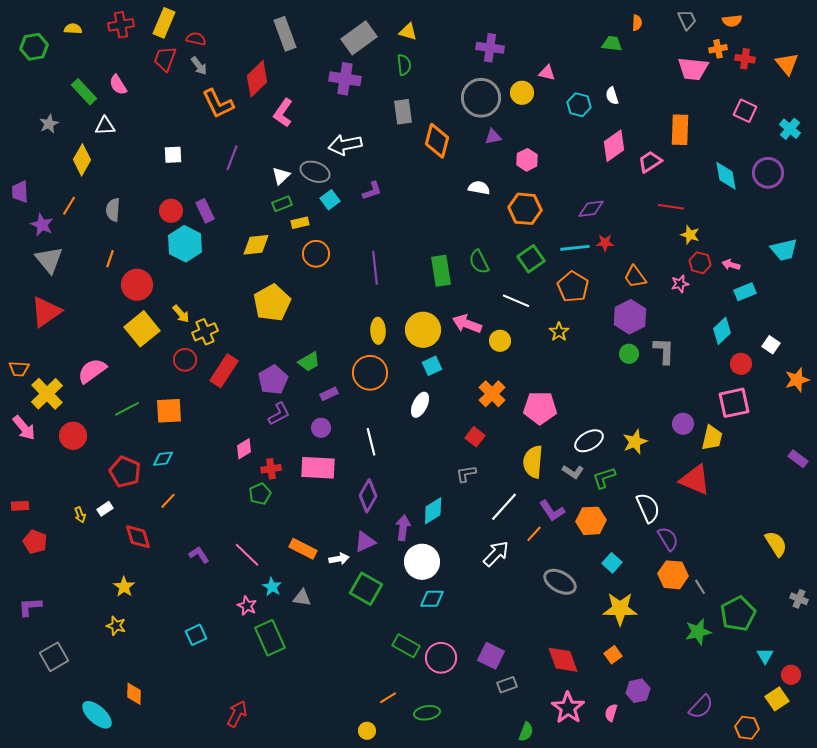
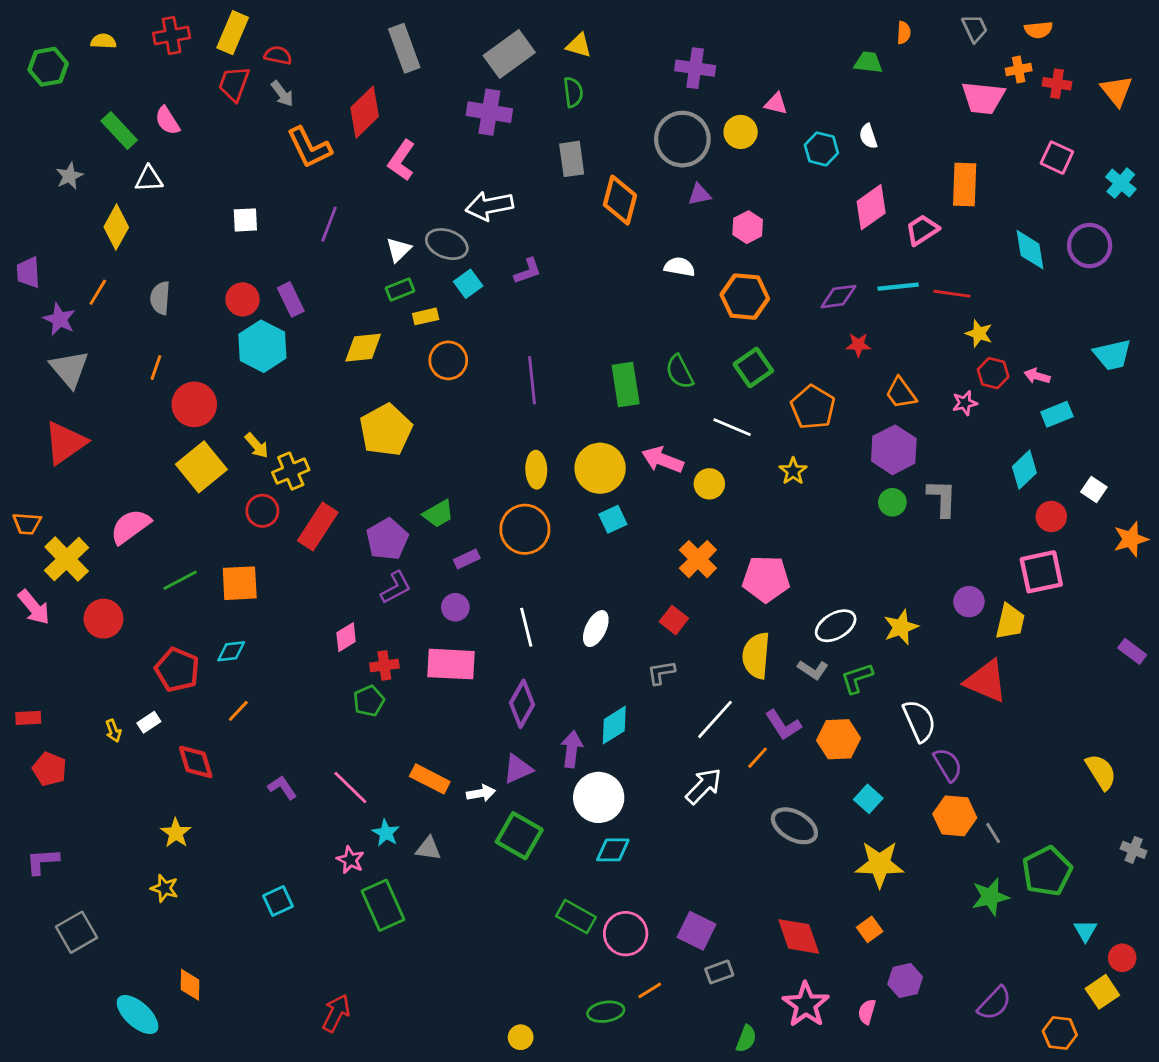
cyan line: (575, 248) -> (898, 287), moved
white ellipse: (420, 405) -> (596, 629), moved
orange line: (388, 698) -> (650, 990), moved

